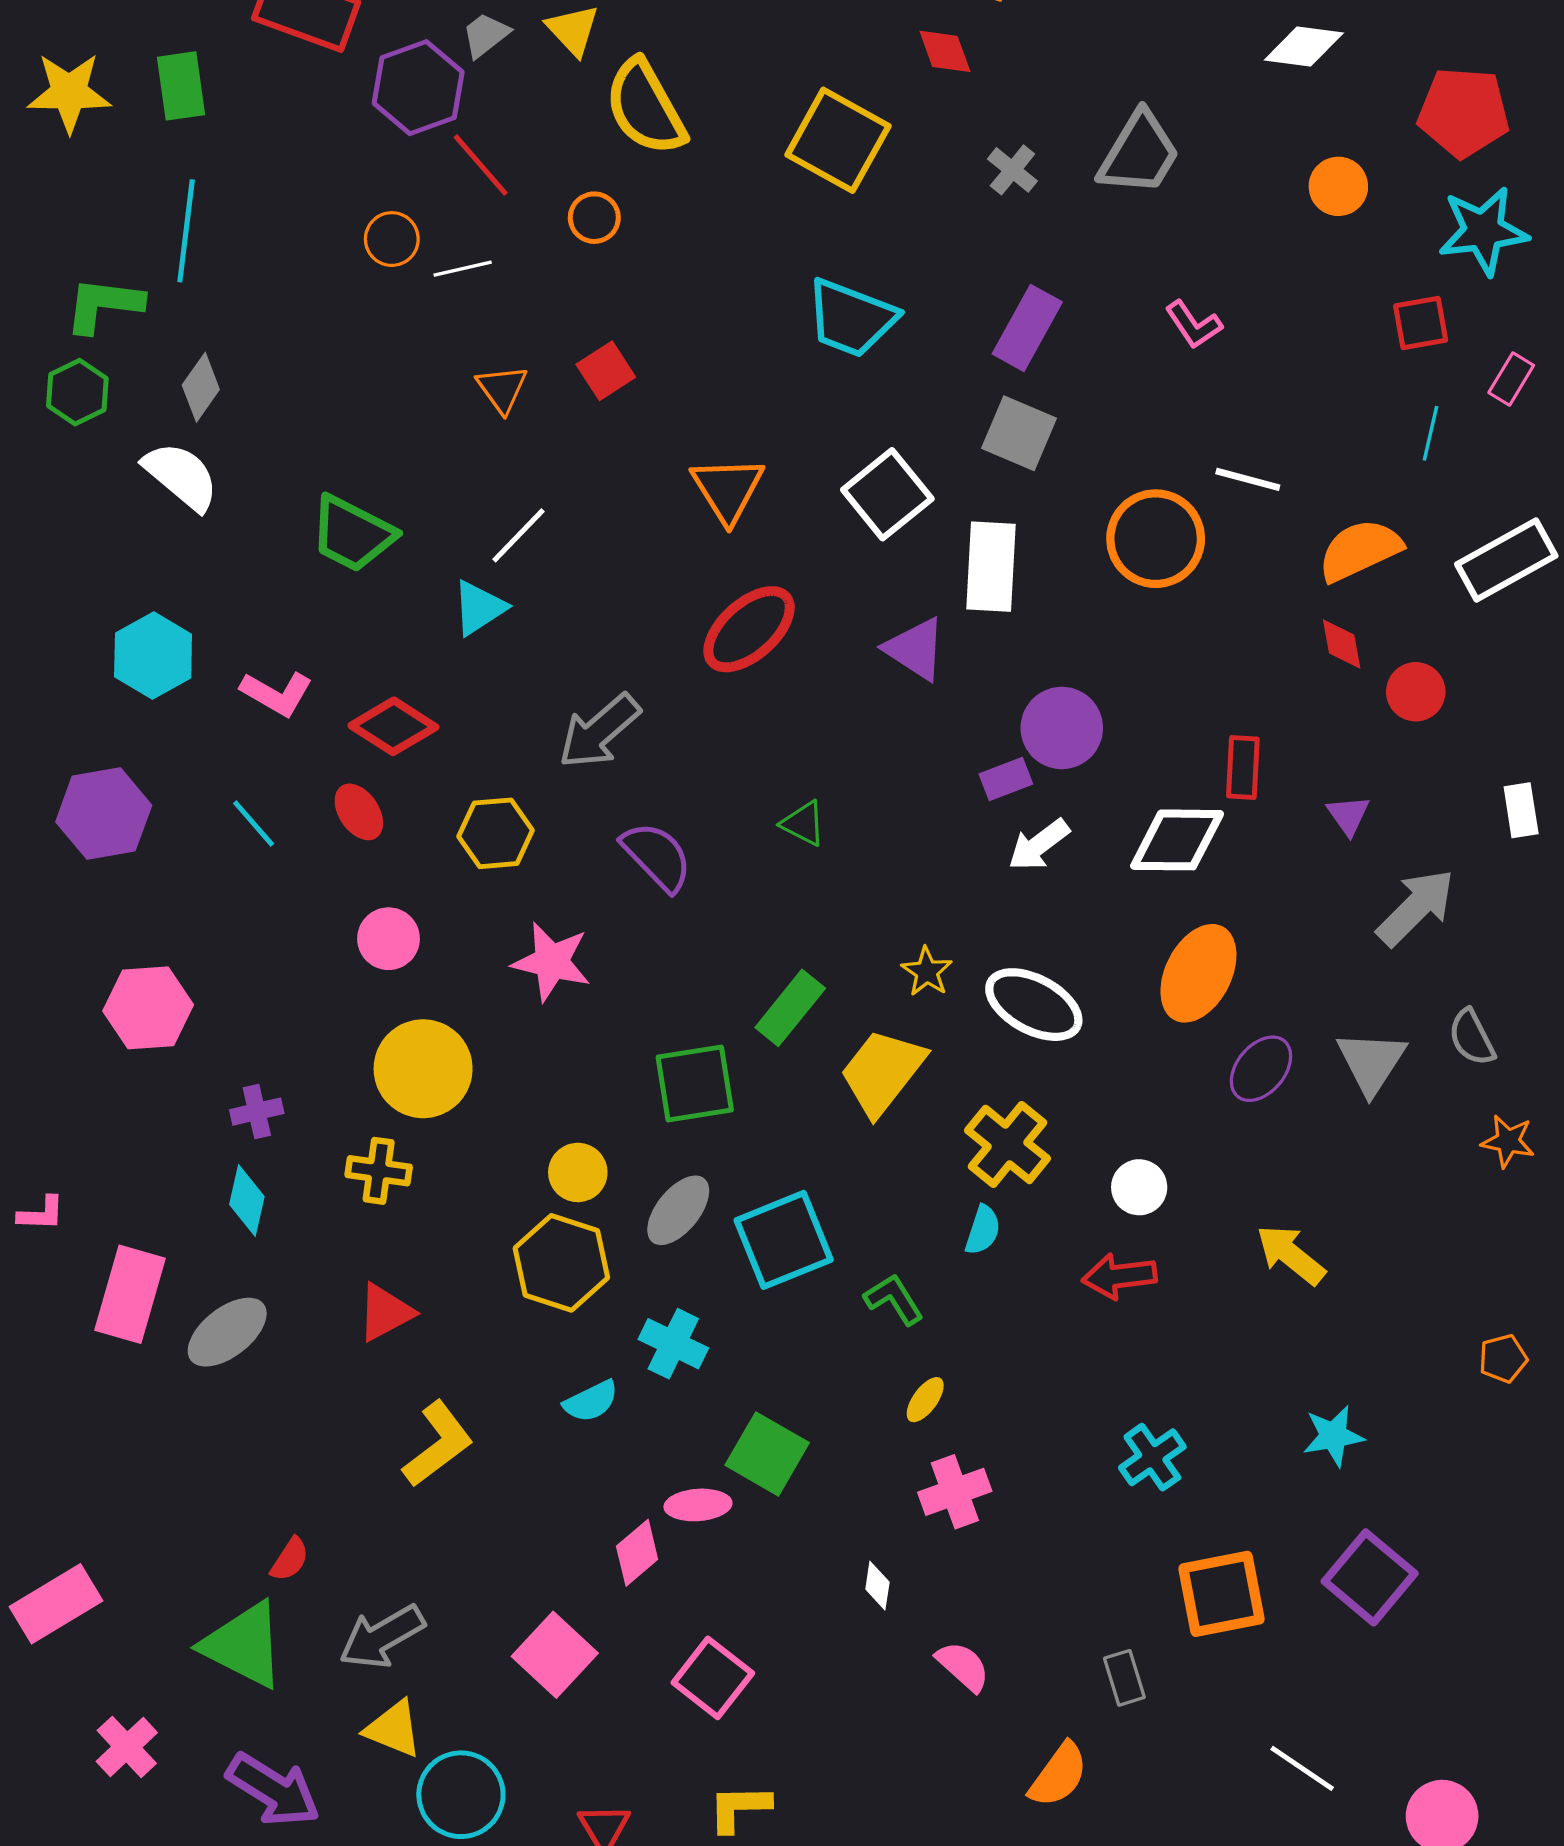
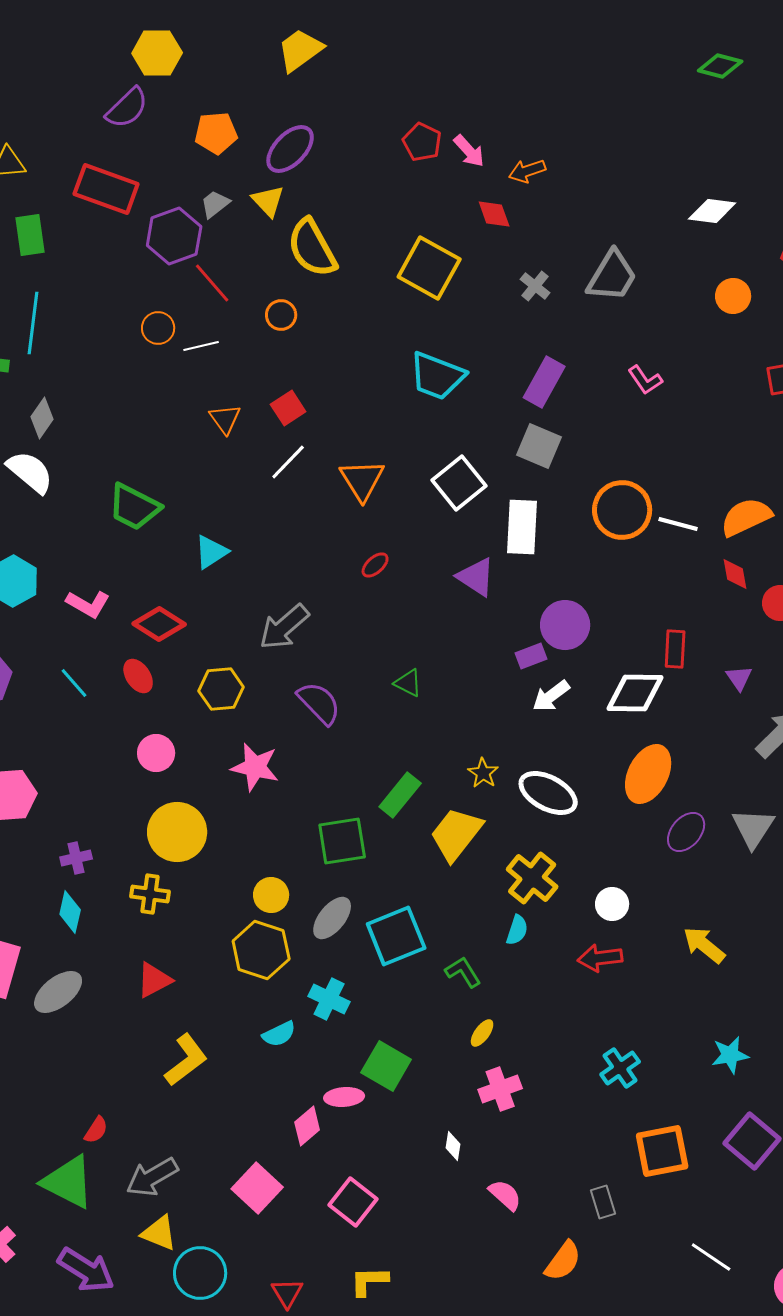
white line: (1248, 479) -> (678, 524), moved
white line: (519, 535) -> (288, 462), moved
red ellipse: (749, 629) -> (375, 565), size x0.5

